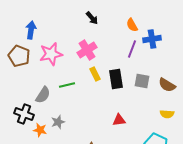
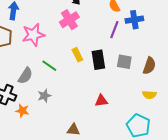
pink cross: (87, 50) -> (69, 20), moved
green line: (67, 85) -> (49, 66), turned 49
brown semicircle: (167, 85) -> (149, 66), turned -102
gray star: (58, 122) -> (44, 96), moved

